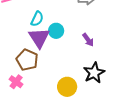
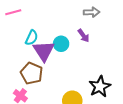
cyan semicircle: (37, 19) -> (32, 38), moved
purple arrow: (88, 40) -> (83, 36), moved

